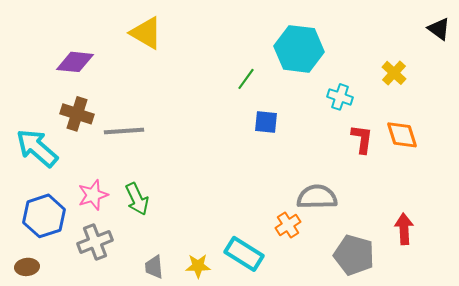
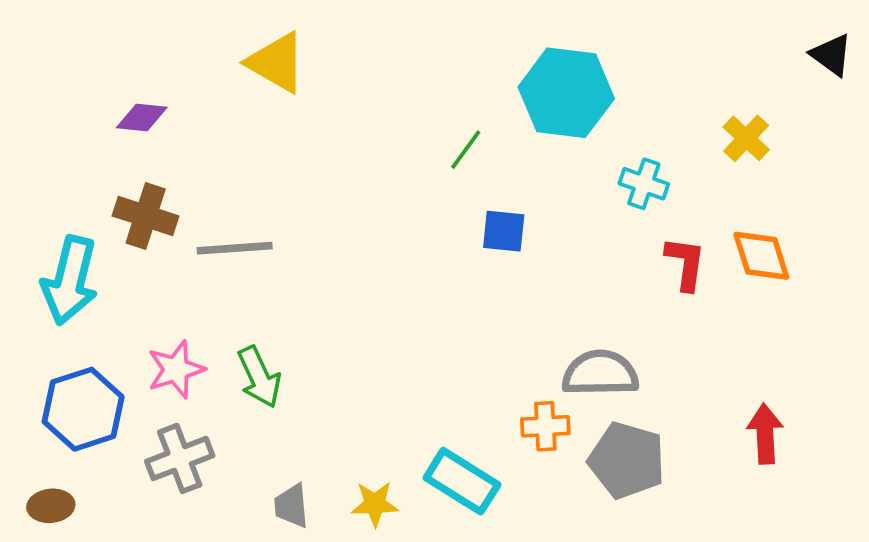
purple diamond: (75, 62) -> (142, 117), size x0.7
cyan arrow: (37, 148) -> (70, 280), turned -117
orange cross: (288, 225) -> (545, 426), turned 30
gray pentagon: (354, 255) -> (627, 460), moved

